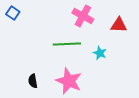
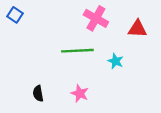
pink star: (69, 81) -> (80, 93), size x0.6

